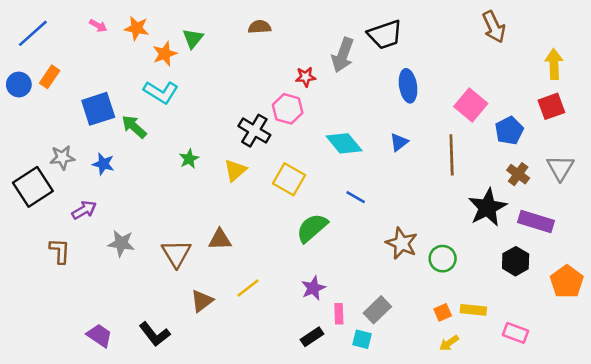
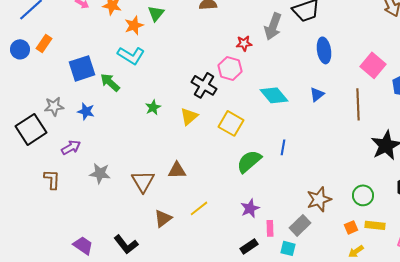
blue line: (356, 197) -> (283, 147), moved, turned 70
brown star: (402, 243) -> (319, 199), moved, turned 30
green circle: (443, 259) -> (363, 195), moved

